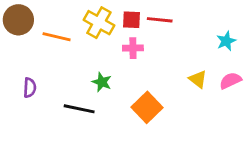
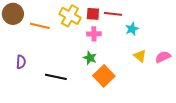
cyan star: (226, 41) -> (132, 29), moved
green star: (102, 82) -> (90, 58), moved

